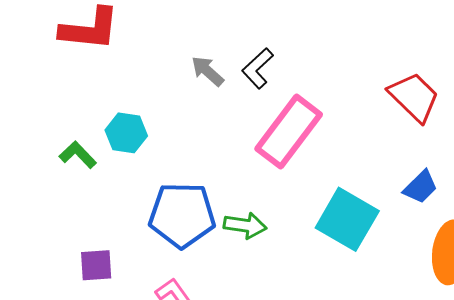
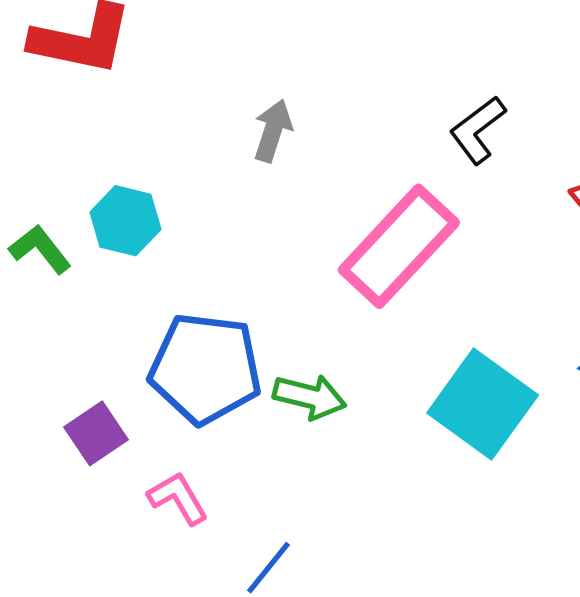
black L-shape: (258, 68) -> (478, 130), moved
gray arrow: (208, 71) -> (273, 131), turned 60
purple square: (96, 265) -> (96, 433), moved, turned -36

